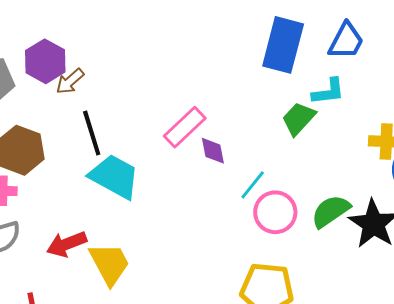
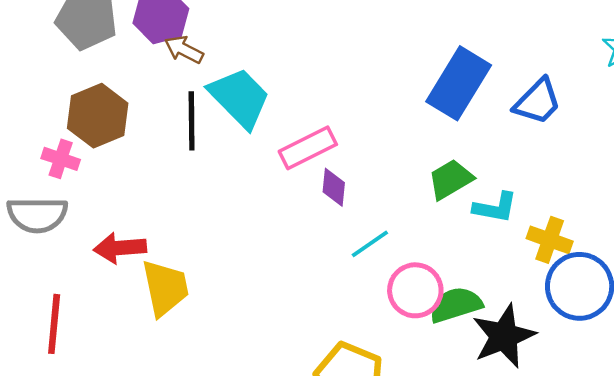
brown arrow: (70, 81) -> (184, 50), turned 52
cyan L-shape: (328, 92) -> (495, 207), moved
cyan trapezoid: (114, 176) -> (240, 98), moved
pink circle: (275, 212) -> (415, 290), moved

